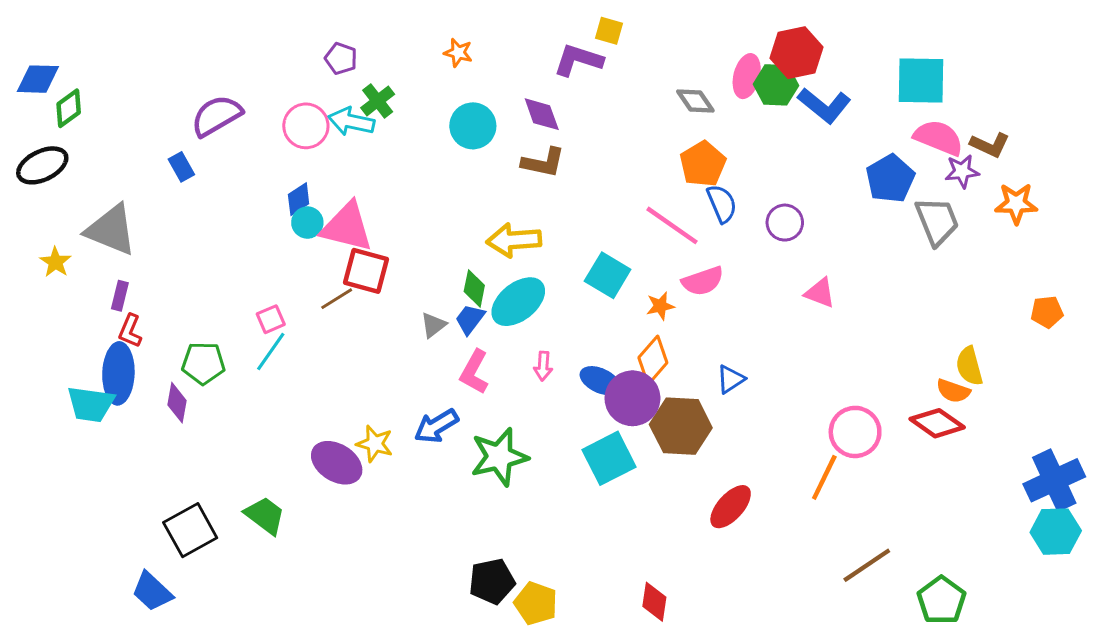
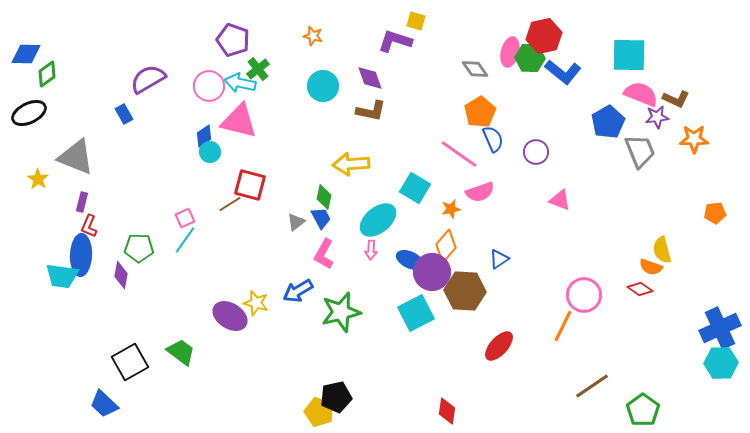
purple pentagon: (341, 59) -> (233, 40), size x1.5
pink triangle: (347, 227) -> (239, 121), moved
cyan ellipse: (518, 302) -> (378, 220), moved
blue trapezoid: (470, 319) -> (321, 218), turned 115
red diamond: (937, 423) -> (640, 289), size x0.7
yellow pentagon: (536, 603) -> (319, 412), moved

